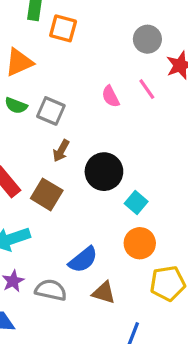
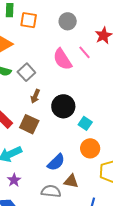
gray circle: (147, 39) -> (68, 21), moved
pink semicircle: (111, 96) -> (62, 59), size x1.6
gray square: (51, 111) -> (26, 72), turned 30
gray semicircle: (51, 290) -> (51, 191), moved

